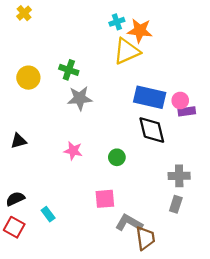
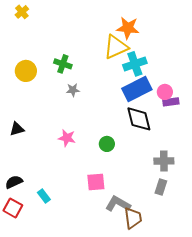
cyan cross: (117, 22) -> (135, 64), moved, size x1.6
blue rectangle: (150, 97) -> (137, 89), turned -40
gray star: (80, 98) -> (73, 90), size x0.6

